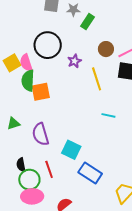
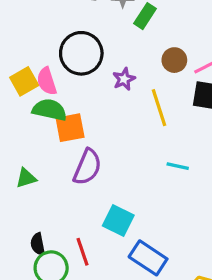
green semicircle: (28, 81) -> (50, 110), turned 100
purple semicircle: (41, 134) -> (87, 167), moved, turned -140

